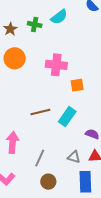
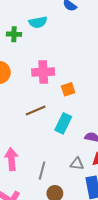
cyan semicircle: (59, 17) -> (38, 22), turned 36
brown line: (40, 112) -> (36, 111), moved

